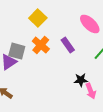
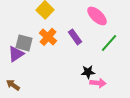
pink arrow: (91, 91) -> (98, 83), turned -63

